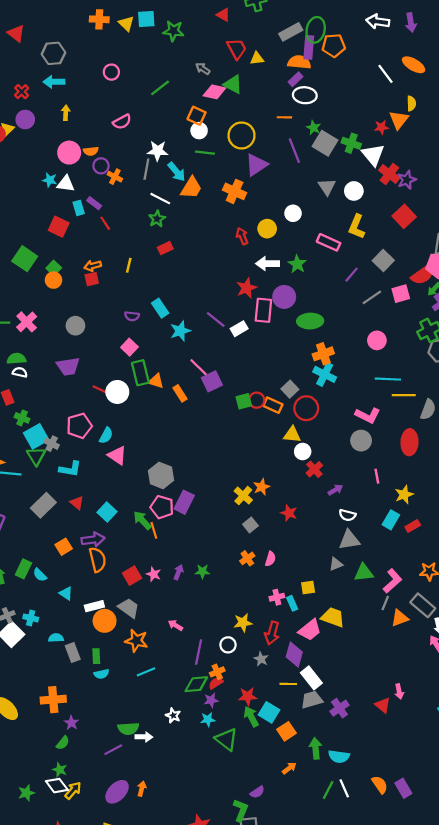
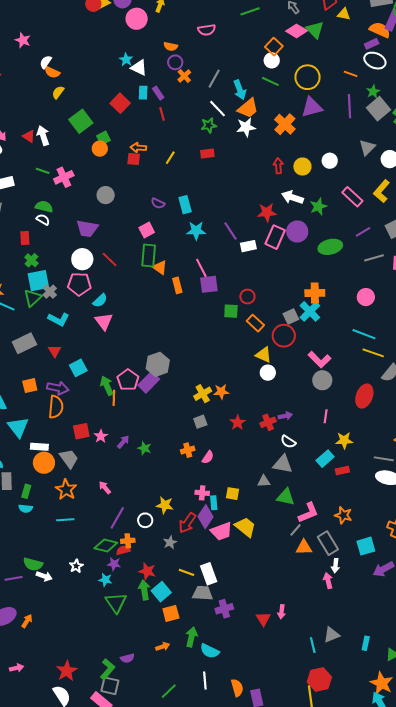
white star: (158, 151) -> (246, 127), moved, turned -30
pink circle: (69, 153) -> (137, 19), moved
green ellipse: (310, 321) -> (330, 247), moved, turned -30
gray square: (290, 389) -> (291, 317), moved
white circle: (117, 392) -> (82, 259), moved
red circle: (257, 400) -> (247, 297), moved
pink L-shape: (368, 415) -> (319, 360), moved
red cross: (314, 469) -> (268, 422), moved
gray hexagon: (161, 475) -> (158, 364), moved
cyan triangle: (66, 593) -> (18, 427), size x1.6
purple diamond: (294, 654) -> (206, 517), moved
green line: (328, 790) -> (169, 691), moved

